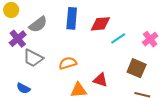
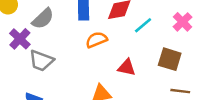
orange semicircle: (68, 63) -> (96, 40), moved
red triangle: (100, 80) -> (127, 68), moved

